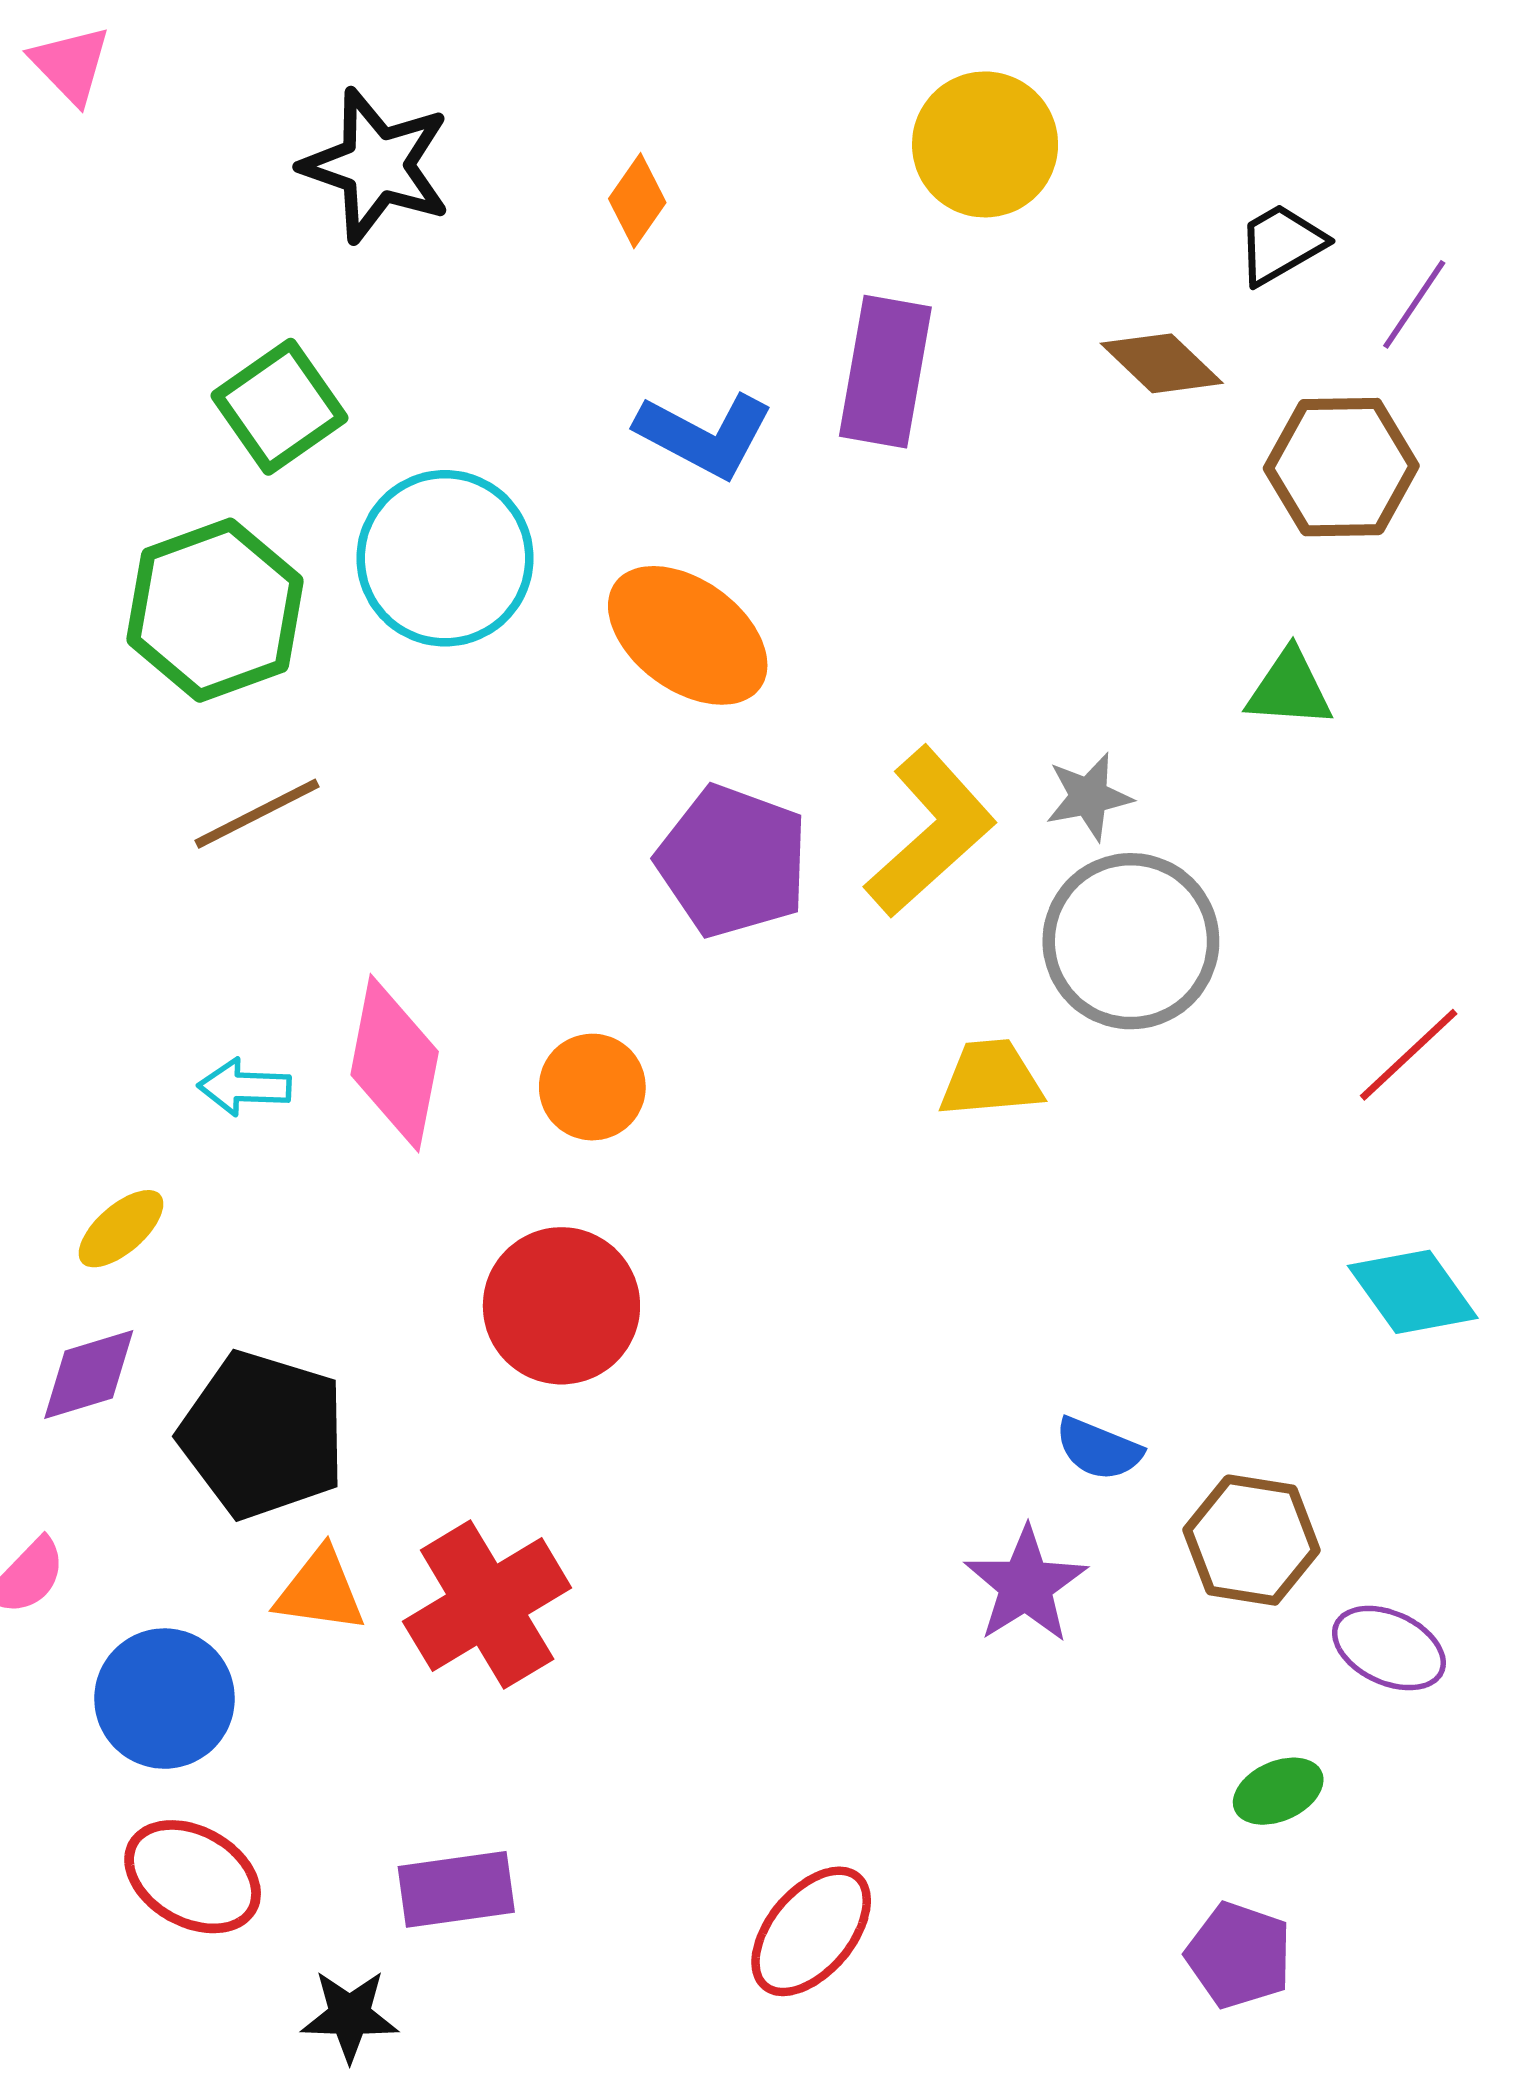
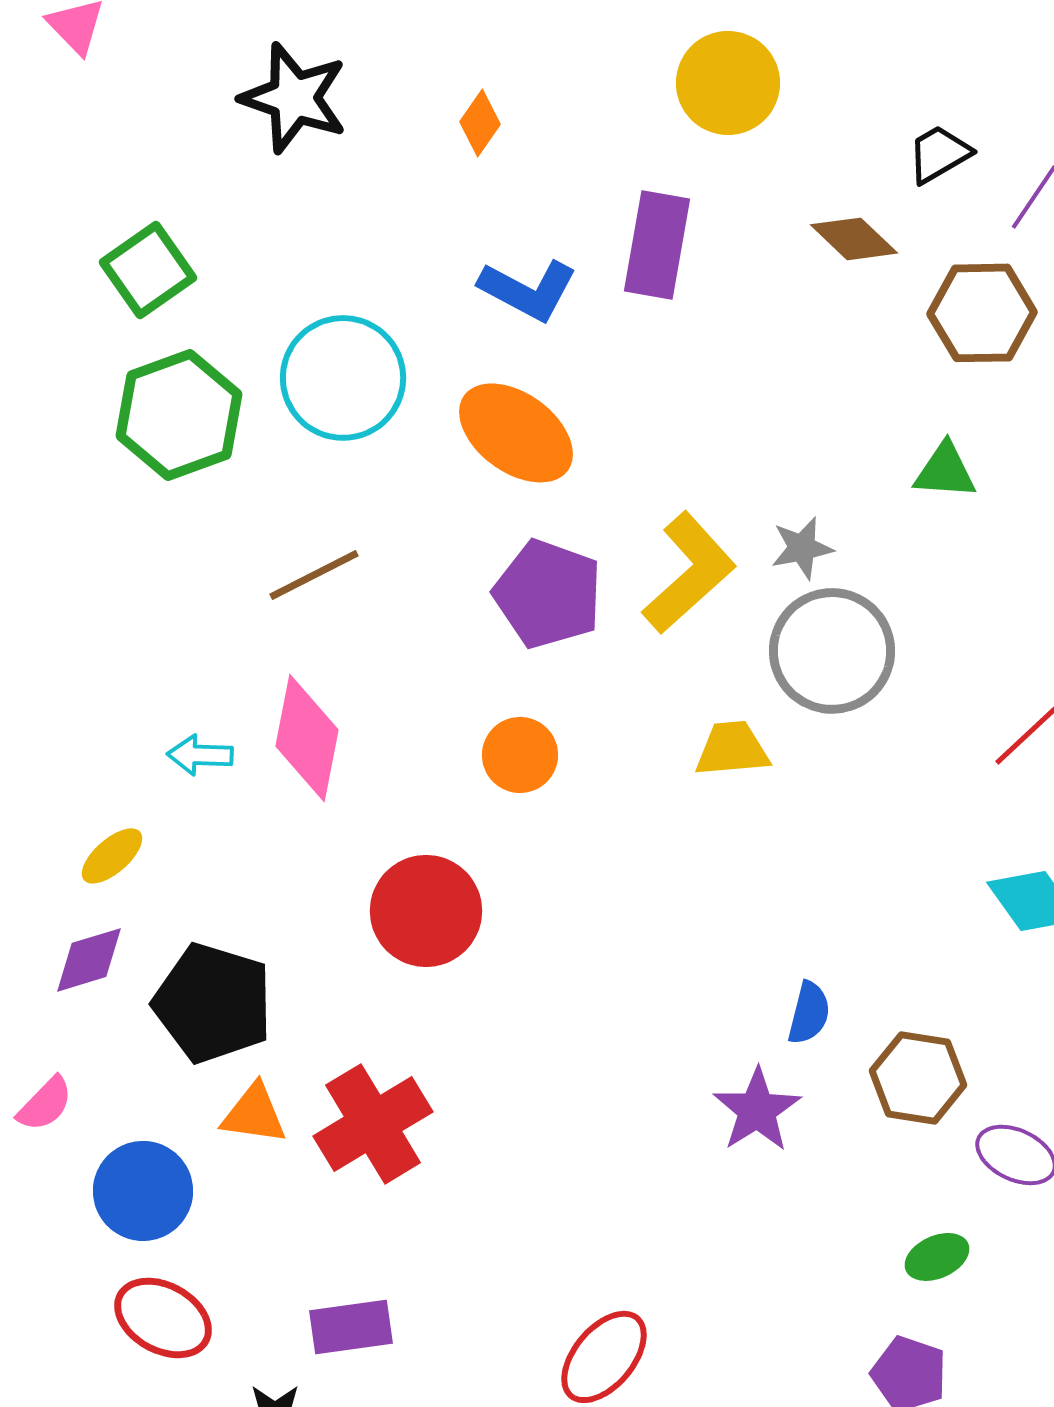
green square: (280, 407) -> (148, 270), moved
brown line: (257, 814) -> (314, 575), moved
orange circle: (592, 1087) -> (520, 755), moved
blue semicircle: (1099, 1449) -> (809, 1013), turned -98

